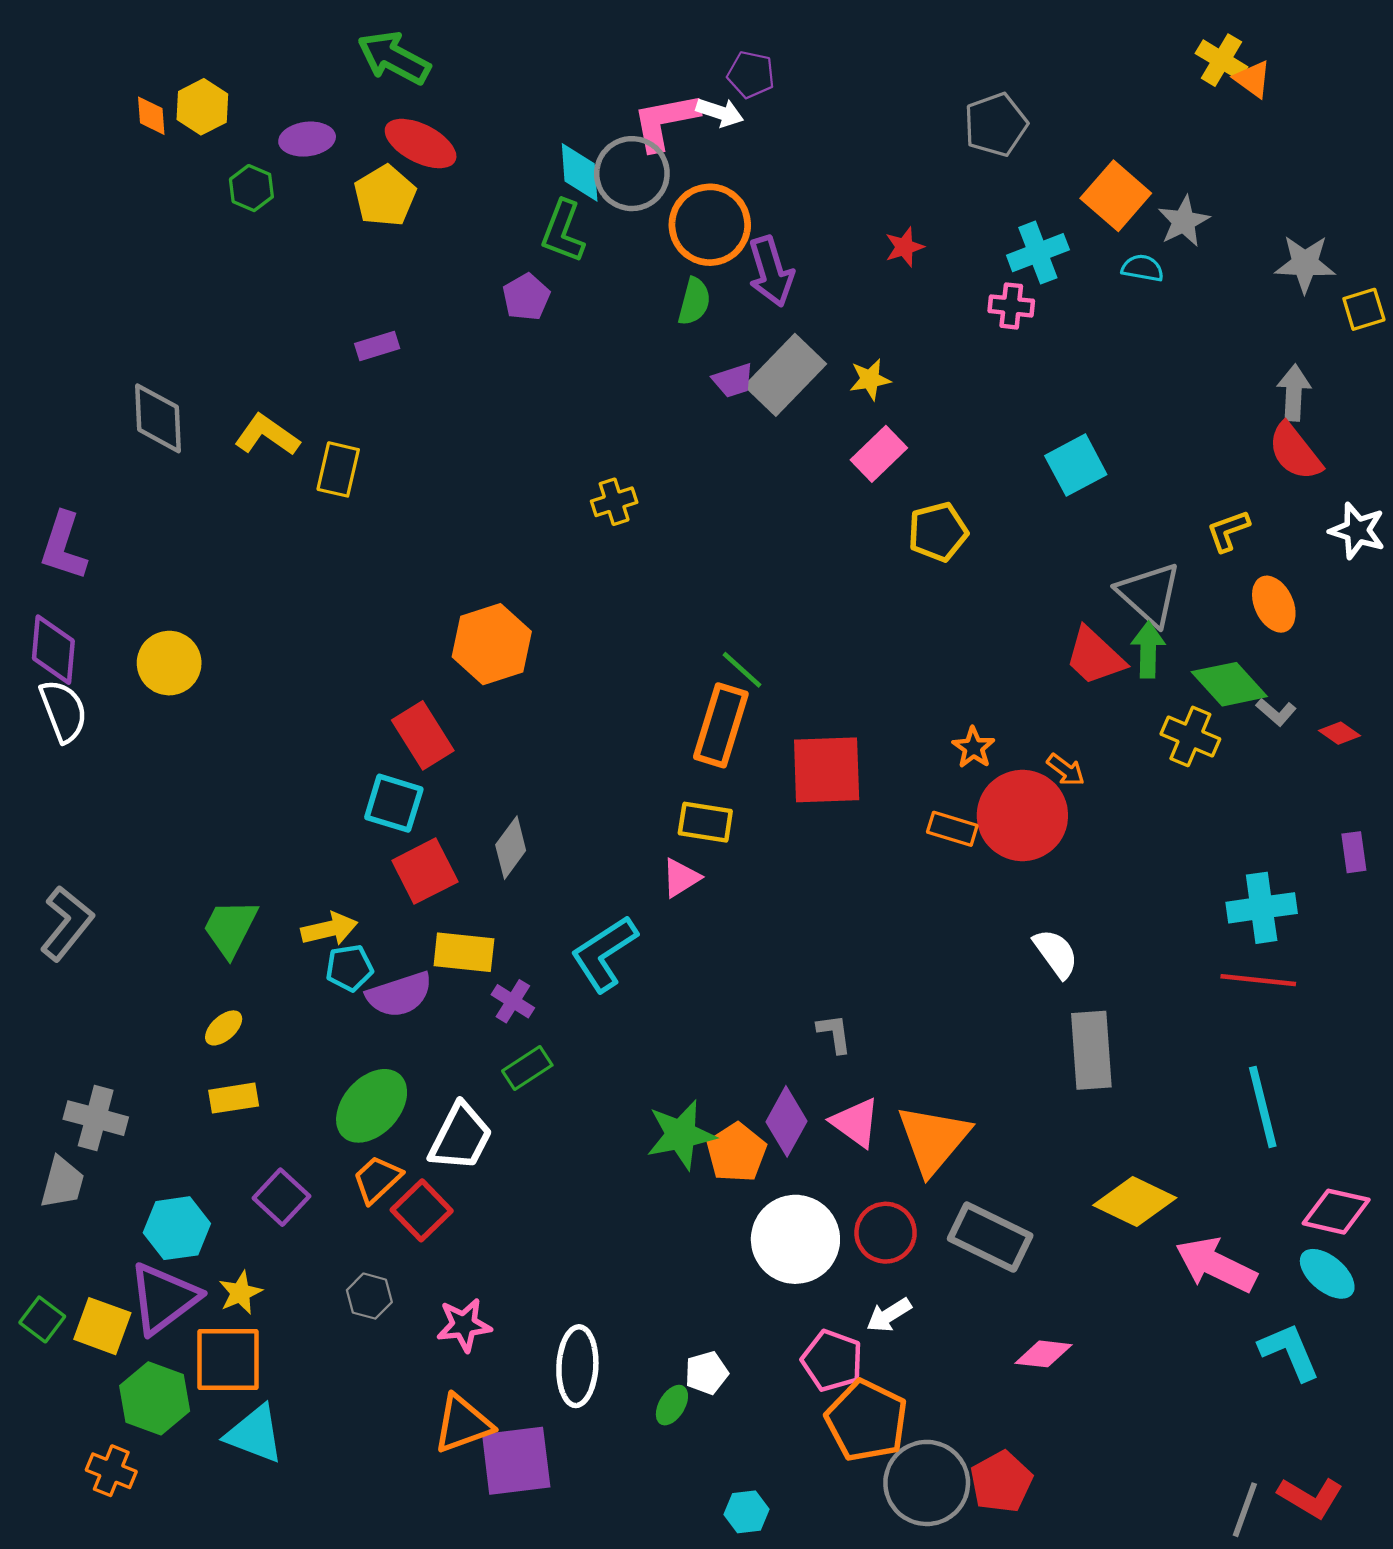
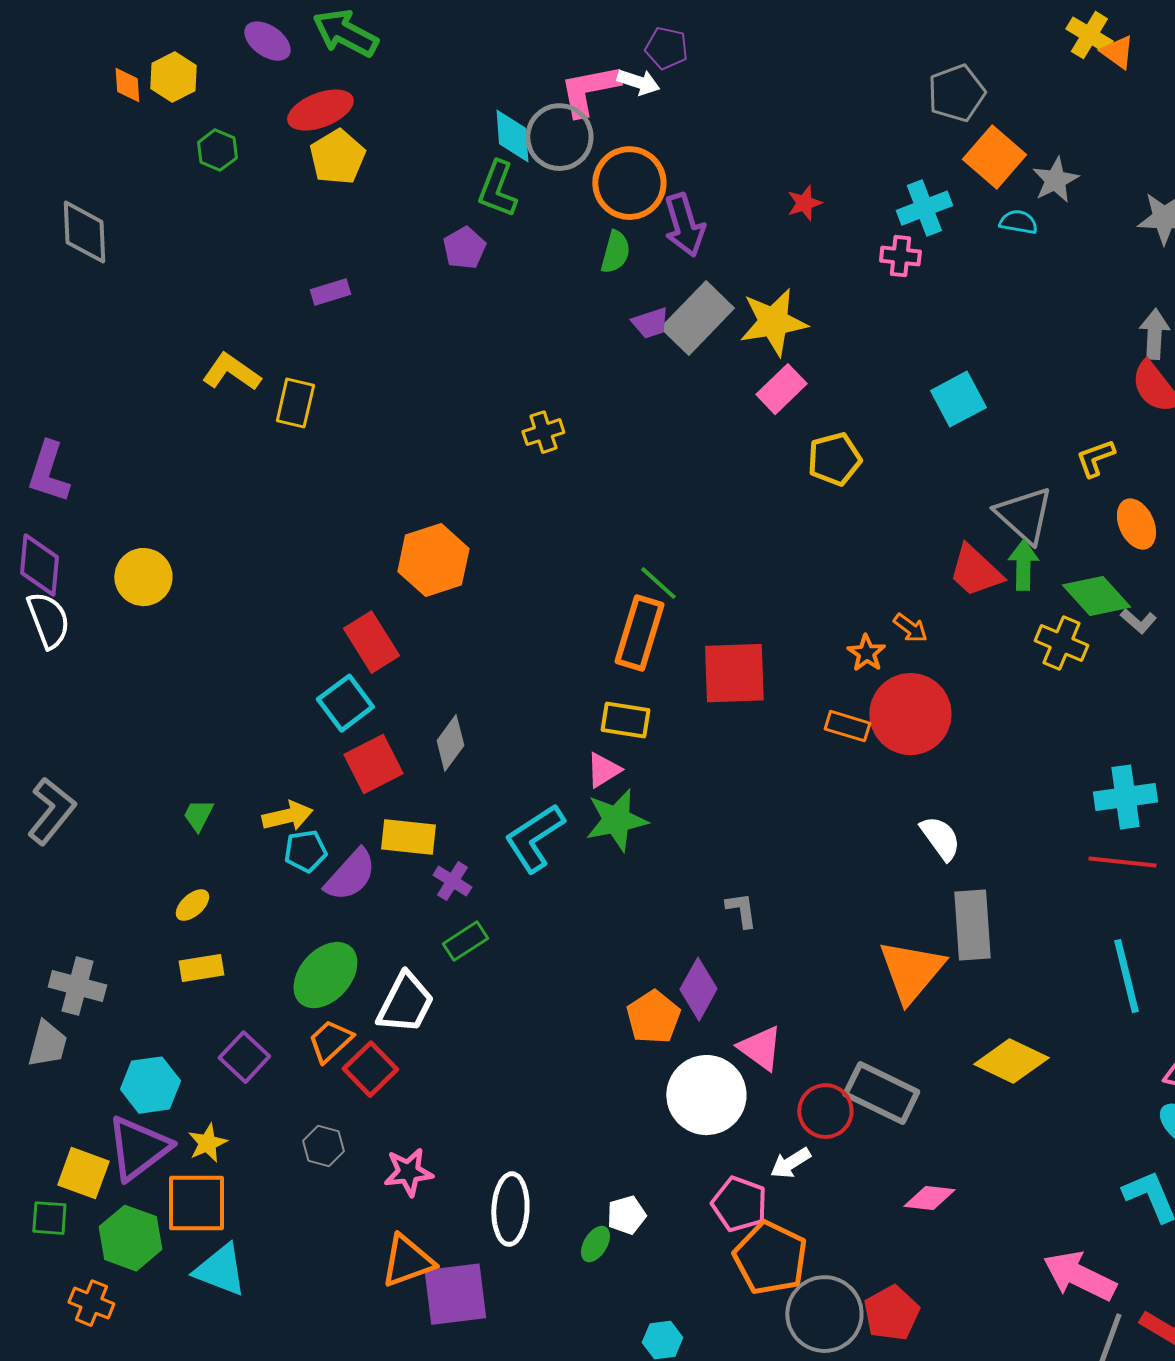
gray pentagon: (996, 125) -> (956, 93), moved
purple ellipse: (307, 139) -> (267, 41), moved, turned 42
red ellipse: (421, 144) -> (320, 110), moved, turned -48
yellow star: (870, 379) -> (773, 322), size x1.8
gray diamond: (158, 418) -> (84, 232), moved
orange arrow: (1066, 770) -> (910, 628), moved
cyan square: (394, 803) -> (345, 703), turned 36
green trapezoid: (230, 928) -> (198, 815), size x0.6
purple semicircle: (399, 995) -> (350, 875), turned -30
pink triangle: (856, 1123) -> (760, 1048), moved
green star: (681, 1135) -> (616, 820), moved
orange triangle: (933, 1139) -> (911, 971), moved
red circle: (886, 1233) -> (825, 1111), moved
pink arrow: (1216, 1265) -> (1079, 1276), moved
green square: (42, 1319) -> (49, 1218), moved, turned -33

